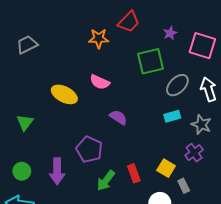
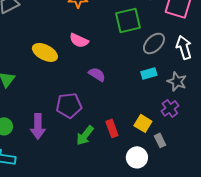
purple pentagon: (89, 149) -> (69, 105), turned -30

